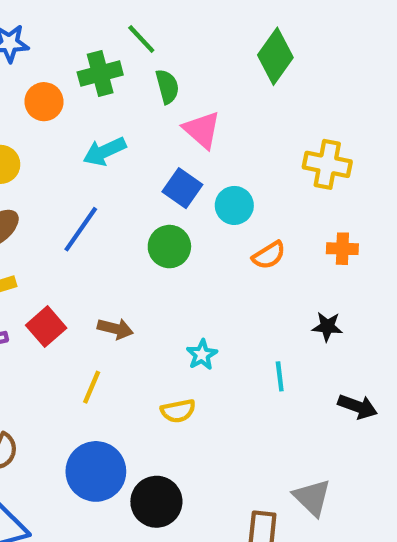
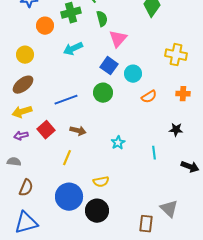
pink triangle: (202, 130) -> (118, 39), turned 30
blue line: (81, 229) -> (66, 100), moved, turned 35
yellow semicircle: (178, 411) -> (101, 182), moved

